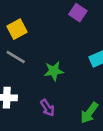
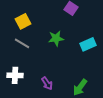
green star: (54, 71) -> (56, 38), moved

